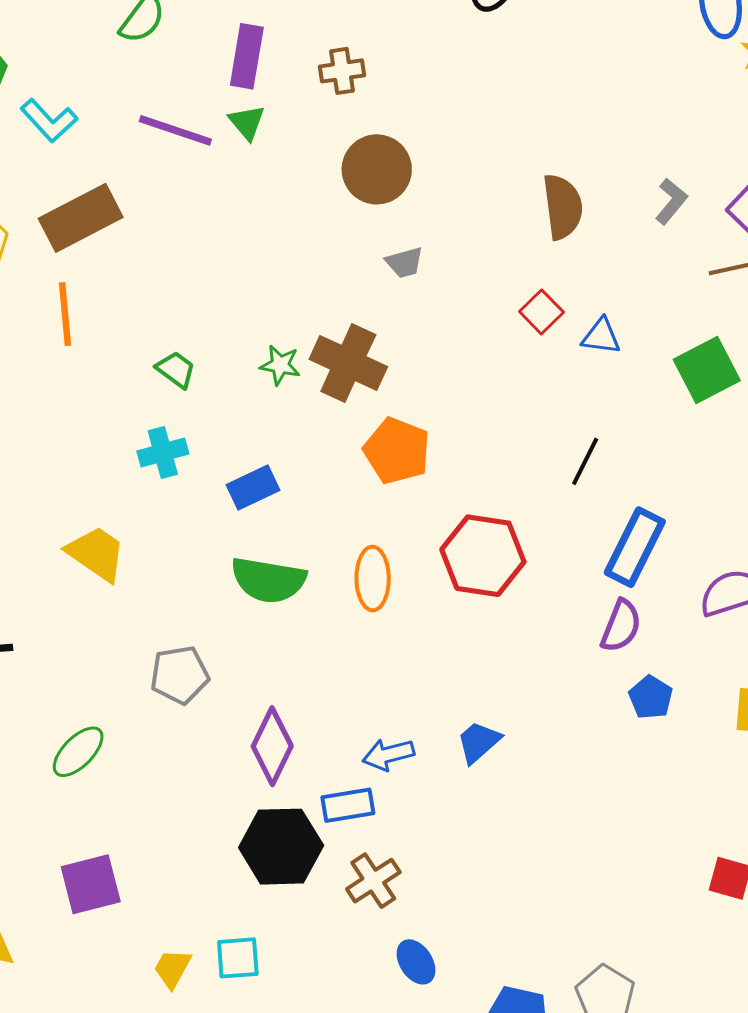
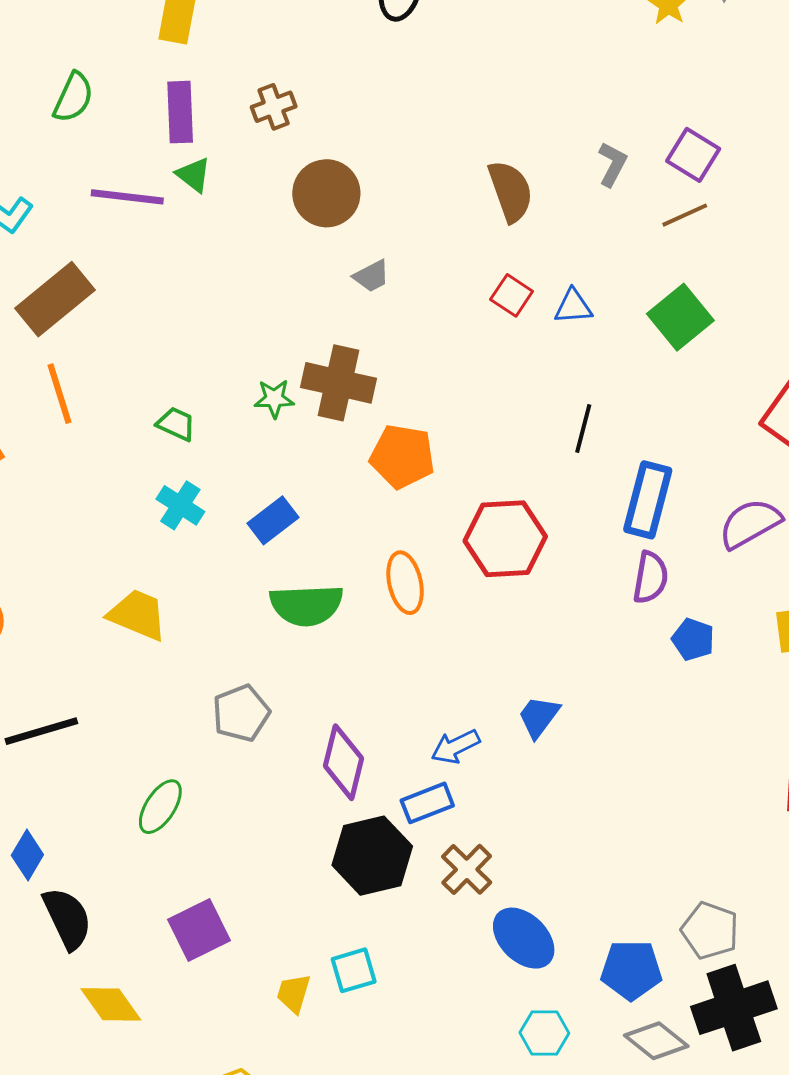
cyan cross: (163, 452) -> (180, 505), turned -30
blue ellipse: (416, 962) -> (524, 938), size x1.5

